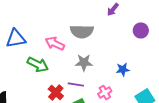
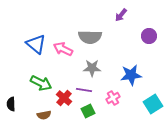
blue triangle: (16, 38) -> (36, 44), moved, turned 50
green arrow: (38, 64) -> (41, 83), moved
blue star: (123, 70) -> (131, 75), size x1.5

